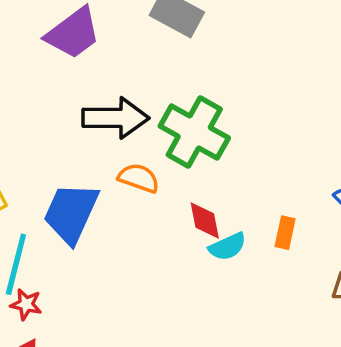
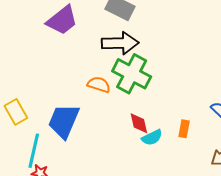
black arrow: (115, 118) -> (120, 43), moved
orange semicircle: (139, 178) -> (99, 85), moved

